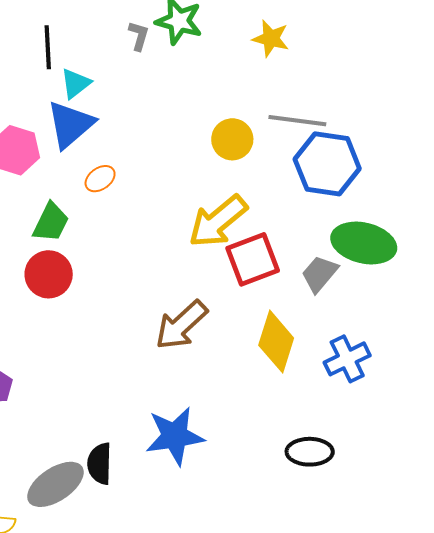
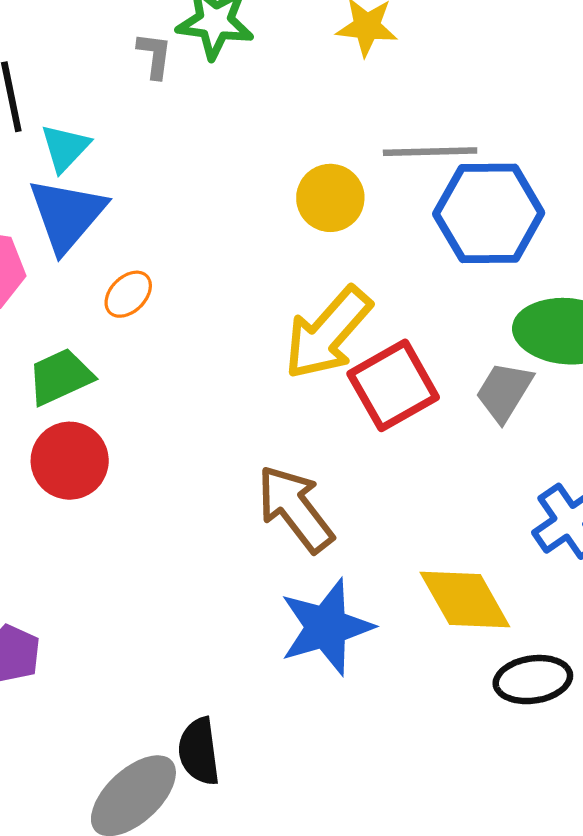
green trapezoid: (51, 222) -> (60, 377), turned -132
brown arrow: (181, 325) -> (295, 509), turned 104
yellow diamond: (276, 342) -> (465, 600), moved, turned -38
blue star: (175, 436) -> (326, 627), moved

